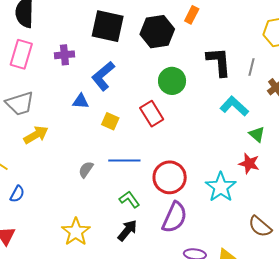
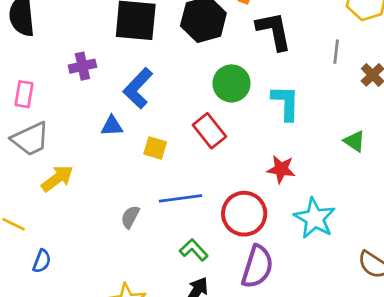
pink rectangle: (21, 54) -> (24, 94), moved, size x0.7
black L-shape: (219, 62) -> (274, 31), moved
cyan L-shape: (234, 106) -> (286, 103), moved, turned 56
red star: (249, 163) -> (281, 169), moved

